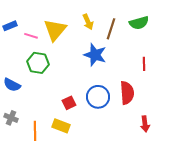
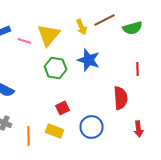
brown line: (111, 29) -> (104, 20), moved, turned 45
green hexagon: (38, 63) -> (56, 68), moved
blue circle: (98, 97) -> (92, 127), moved

